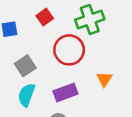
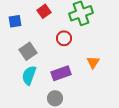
red circle: (69, 50) -> (64, 38), size x0.6

